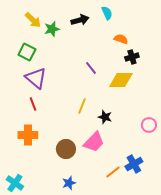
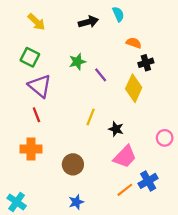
green star: (52, 29) -> (77, 62), moved
yellow diamond: (121, 80) -> (134, 88), turned -65
pink trapezoid: (94, 142) -> (125, 157), moved

